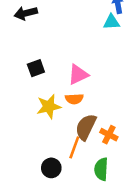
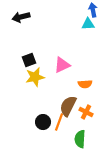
orange semicircle: (74, 99) -> (85, 84), moved
yellow star: (49, 107) -> (35, 77), moved
black circle: (51, 168) -> (43, 122), moved

